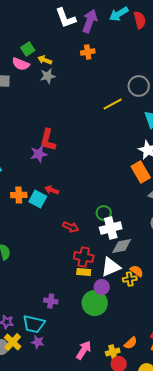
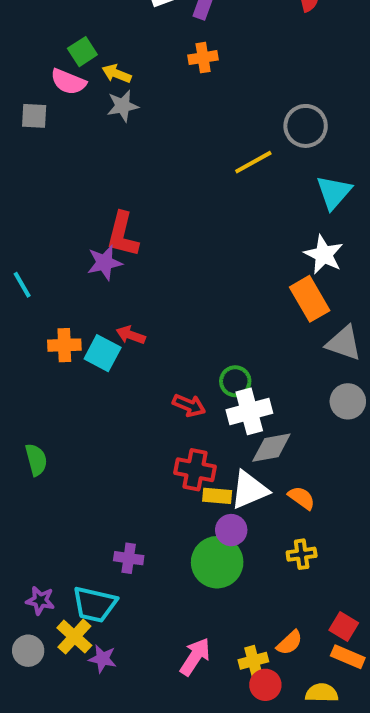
red arrow: (71, 227) -> (189, 405), moved
yellow rectangle: (84, 272) -> (217, 496), moved
yellow cross: (130, 279) -> (302, 554), moved
yellow cross: (13, 342) -> (74, 637), moved
purple star: (38, 342) -> (103, 659), moved

